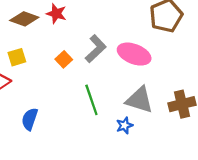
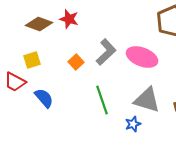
blue semicircle: (30, 119) -> (44, 98), moved, turned 120

